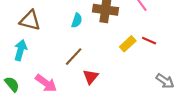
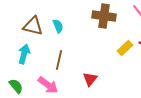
cyan semicircle: (77, 20) -> (58, 26), moved, turned -40
brown line: (74, 57) -> (59, 60), moved, turned -30

